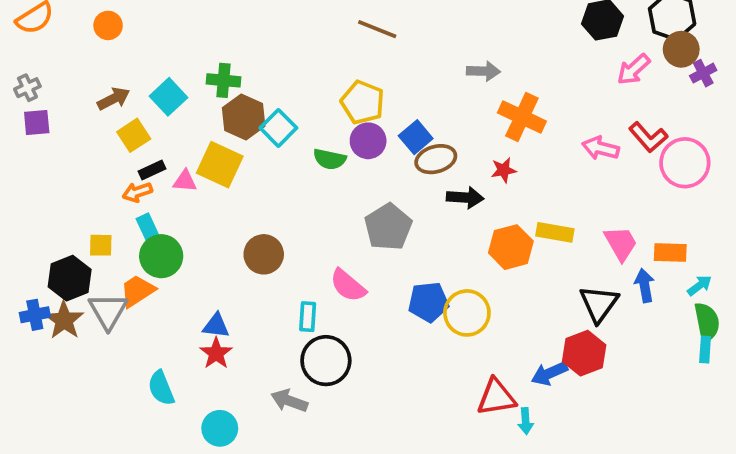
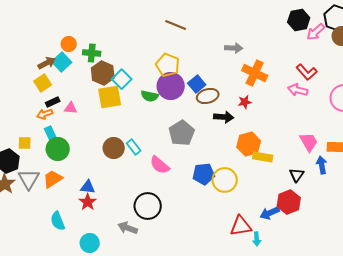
orange circle: (108, 25) -> (69, 44), moved
pink arrow: (634, 69) -> (316, 32), moved
brown arrow: (114, 99) -> (47, 63), moved
red L-shape: (648, 137) -> (307, 72), moved
purple circle: (368, 141) -> (171, 86), size x1.4
yellow square: (220, 165) -> (110, 97), moved, turned -35
yellow rectangle: (555, 232) -> (263, 157), moved
orange trapezoid: (137, 291) -> (53, 179), moved
black triangle: (599, 304) -> (297, 175), size x0.7
cyan rectangle: (308, 317) -> (134, 147), moved, turned -42

